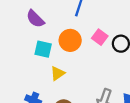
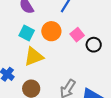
yellow triangle: (58, 73) -> (34, 57), size x1.5

